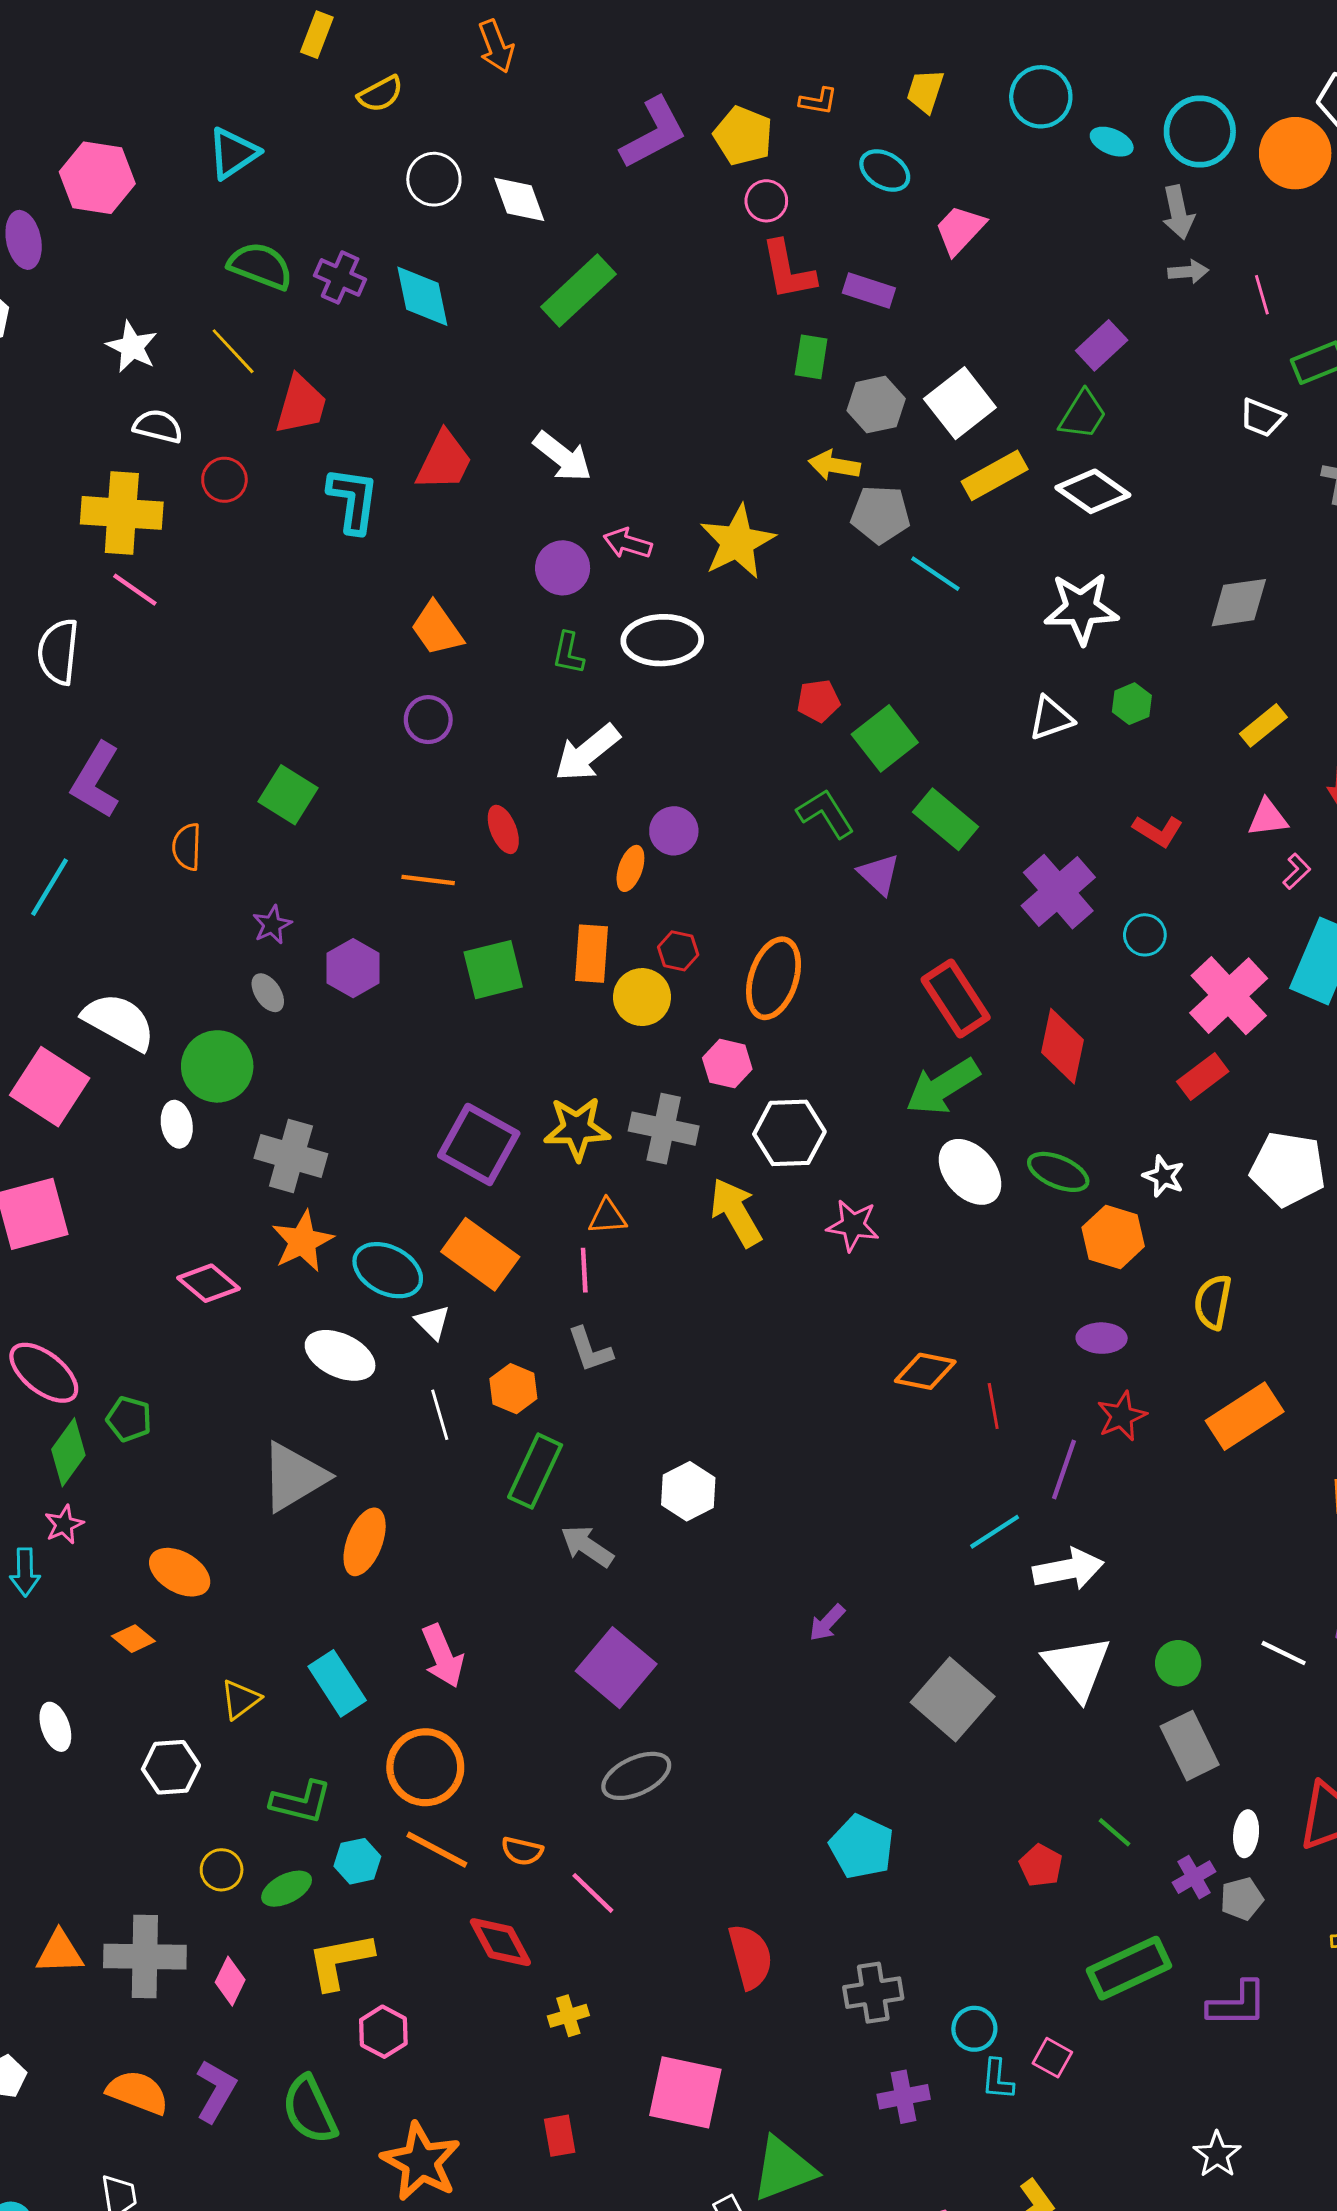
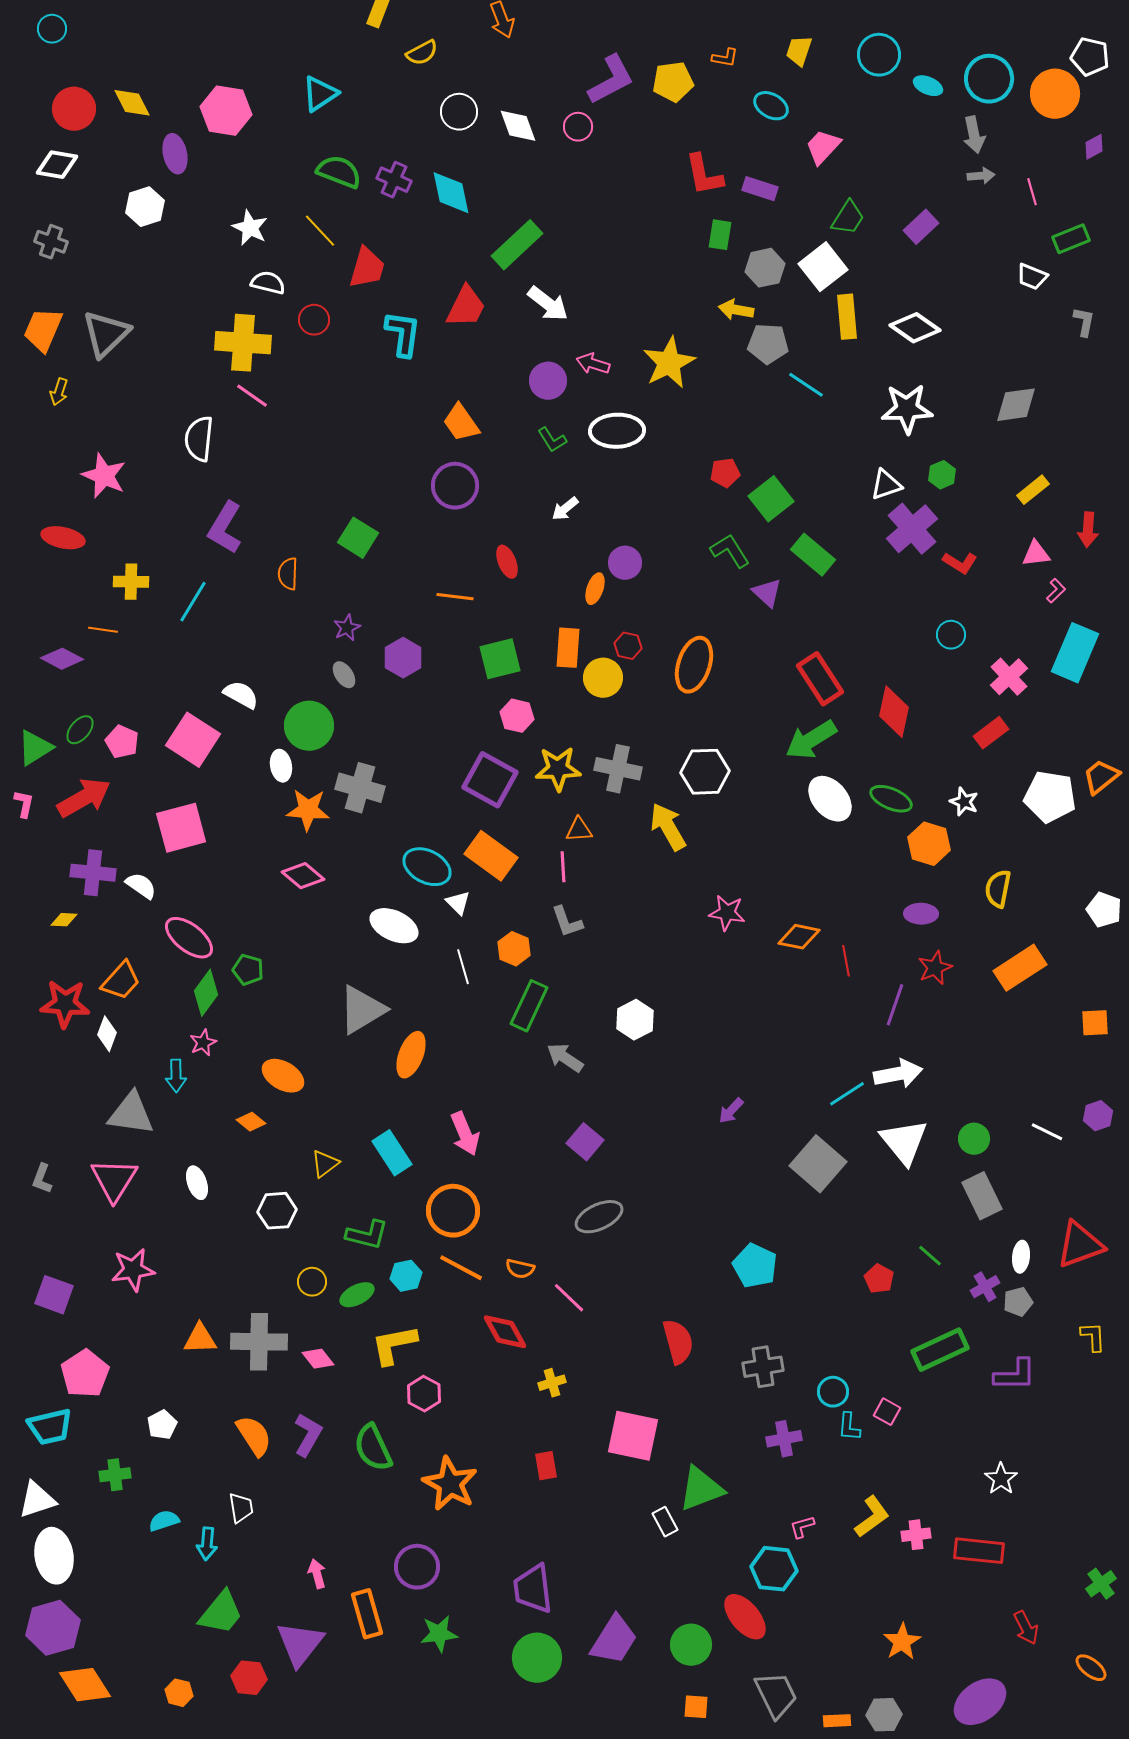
yellow pentagon: (743, 136) -> (673, 82), turned -30
pink circle: (766, 201) -> (578, 127), moved
green rectangle: (578, 290) -> (517, 245), moved
green trapezoid: (1083, 415) -> (848, 218), moved
yellow rectangle: (995, 475) -> (847, 317), turned -66
green L-shape: (568, 653) -> (552, 440), turned -44
purple circle: (428, 720) -> (455, 486), size x1.4
white arrow: (587, 753) -> (565, 509), size x0.6
purple cross: (1058, 892) -> (912, 529), moved
pink cross: (1229, 996) -> (1009, 677), size x0.7
white semicircle: (119, 1022) -> (241, 695), size x0.7
pink hexagon: (727, 1064) -> (517, 716), moved
pink star: (853, 1225) -> (727, 913), moved
orange star: (302, 1241) -> (308, 810), moved, turned 30
cyan line: (995, 1532) -> (847, 1094), moved
purple square: (616, 1668) -> (585, 1142), size x0.7
pink diamond: (230, 1981) -> (318, 1359), turned -64
orange semicircle: (138, 2092) -> (254, 1436), turned 36

